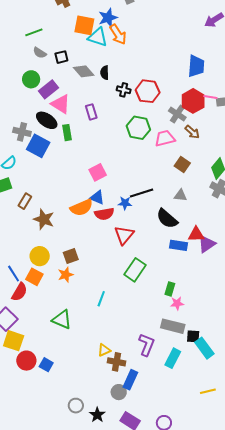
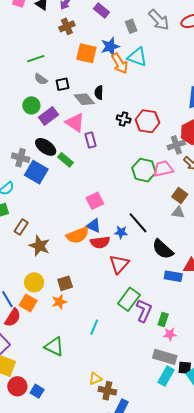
cyan triangle: (98, 37) -> (137, 57), moved
black semicircle: (105, 73) -> (99, 93), moved
pink triangle: (61, 104) -> (75, 123), moved
gray cross: (177, 114) -> (176, 145), turned 36
green hexagon: (138, 128) -> (144, 170), moved
green rectangle: (67, 133) -> (66, 160), turned -42
black line: (142, 193) -> (138, 223), turned 65
gray triangle: (180, 195) -> (178, 212), moved
purple L-shape: (147, 345) -> (144, 311), moved
cyan rectangle: (173, 358) -> (166, 376), moved

